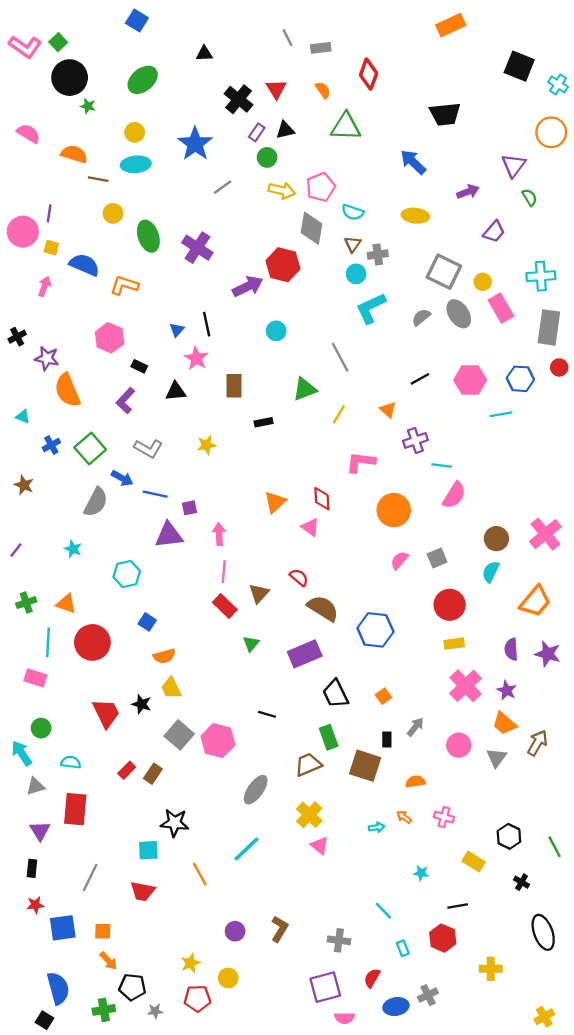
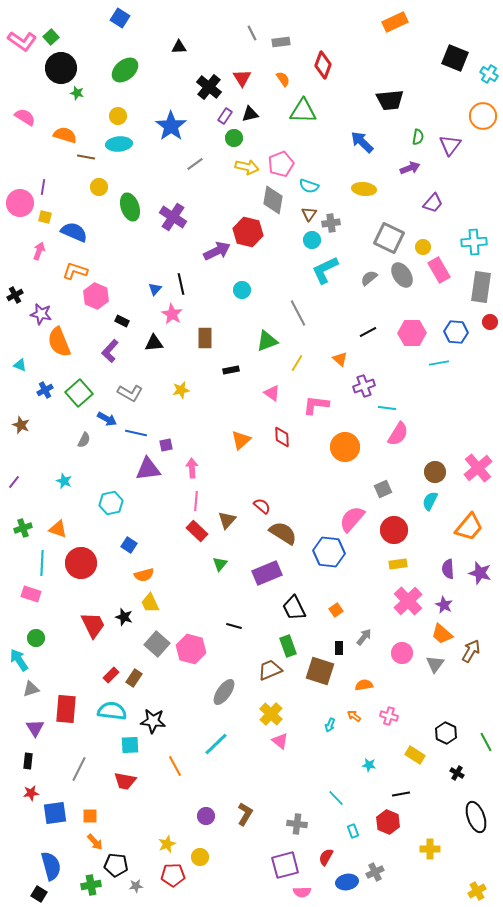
green semicircle: (530, 197) -> (418, 137), moved, turned 42
orange L-shape: (124, 285) -> (75, 271), moved
gray semicircle: (96, 502) -> (84, 440), size x0.6
pink triangle: (310, 527) -> (272, 393), moved
pink semicircle: (399, 560) -> (352, 519), moved, size x1.6
cyan semicircle: (71, 762) -> (112, 711), moved, size x1.6
cyan arrow: (377, 827) -> (330, 725), turned 120

